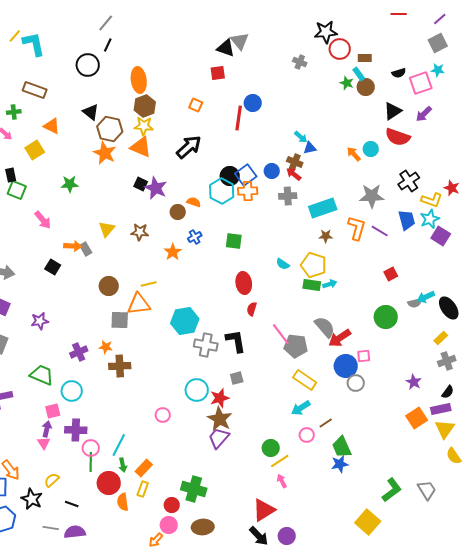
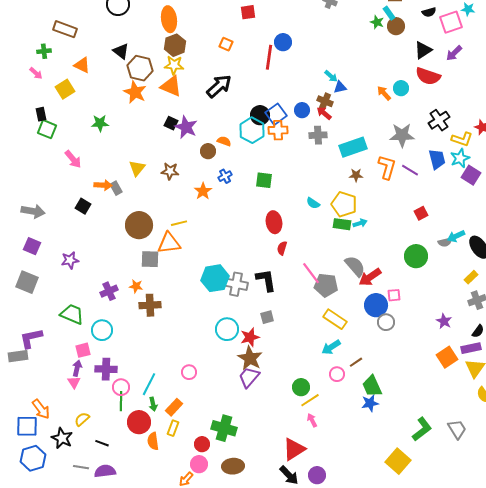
brown circle: (109, 286) -> (139, 225), size x1.4
cyan hexagon: (185, 321) -> (215, 278), moved
pink circle: (163, 415) -> (189, 372), moved

